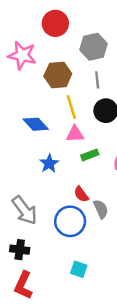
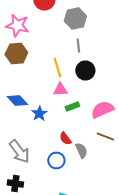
brown hexagon: (58, 75) -> (16, 54), moved
blue diamond: (36, 124) -> (17, 100), moved
blue circle: (70, 221) -> (56, 160), size x0.7

